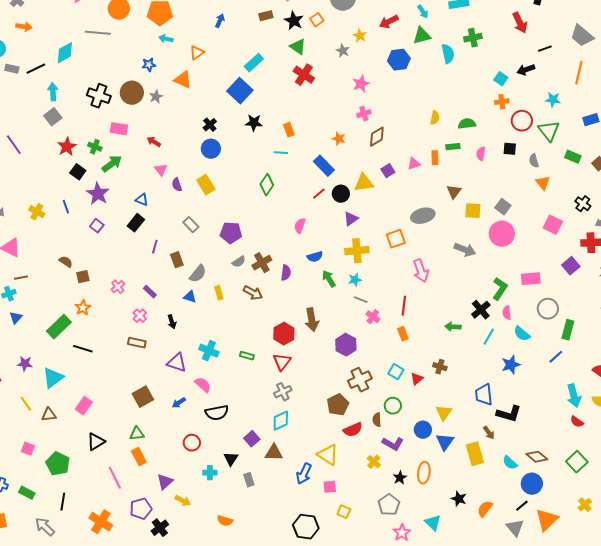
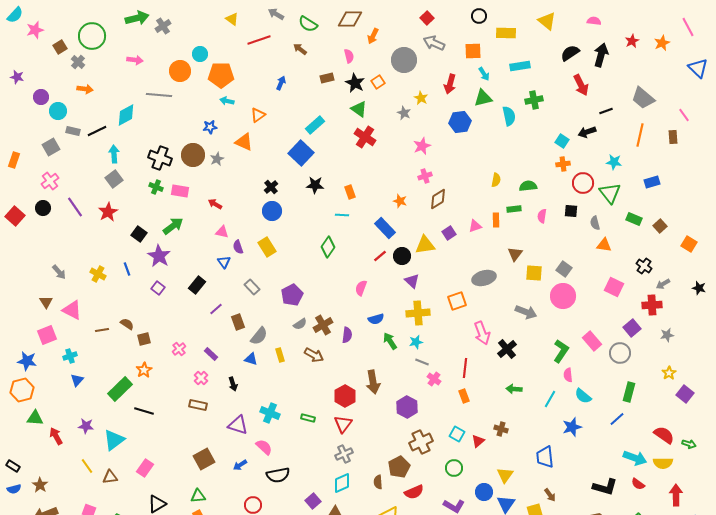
red arrow: (389, 22) -> (450, 84), turned -48
red star: (67, 147) -> (108, 212), moved
green cross: (95, 147) -> (156, 187), moved
pink triangle: (161, 170) -> (222, 232), turned -40
orange triangle: (543, 183) -> (604, 245), turned -42
blue triangle: (142, 200) -> (224, 262), moved, turned 32
purple triangle: (351, 219) -> (412, 281), turned -42
purple pentagon: (231, 233) -> (292, 295), turned -30
purple line: (155, 247) -> (216, 309), turned 32
brown line: (21, 278) -> (102, 330), moved
pink rectangle: (531, 279) -> (592, 341), turned 54
gray circle: (548, 309) -> (620, 353), moved
black cross: (481, 310) -> (507, 349), moved
cyan arrow: (574, 396) -> (635, 458), turned -55
black L-shape: (509, 414) -> (605, 487), moved
brown semicircle: (377, 420) -> (378, 482), moved

